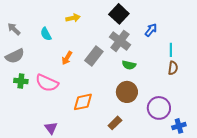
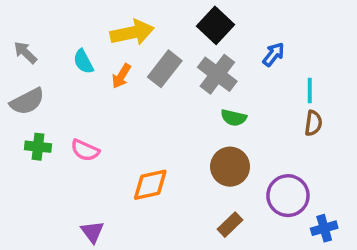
yellow arrow: (73, 18) -> (132, 33), size x1.6
gray rectangle: (94, 56) -> (165, 69), moved
orange arrow: (67, 58) -> (121, 76), moved
pink semicircle: (47, 83) -> (85, 150), size x0.7
brown rectangle: (115, 123) -> (230, 225), moved

